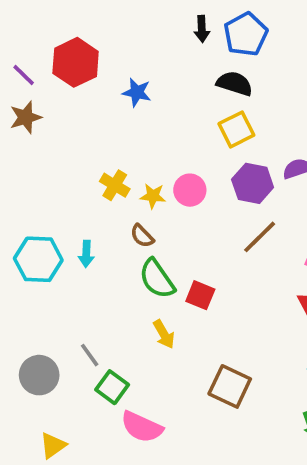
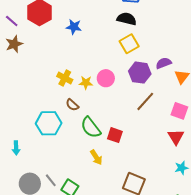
brown semicircle: (142, 236) -> (72, 105), moved
cyan arrow: (86, 254) -> (16, 148), moved
cyan hexagon: (38, 259) -> (49, 123), moved
gray line: (90, 355) -> (51, 180), moved

